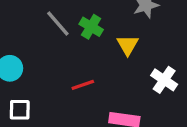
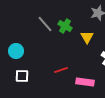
red line: (83, 85) -> (61, 70), moved

